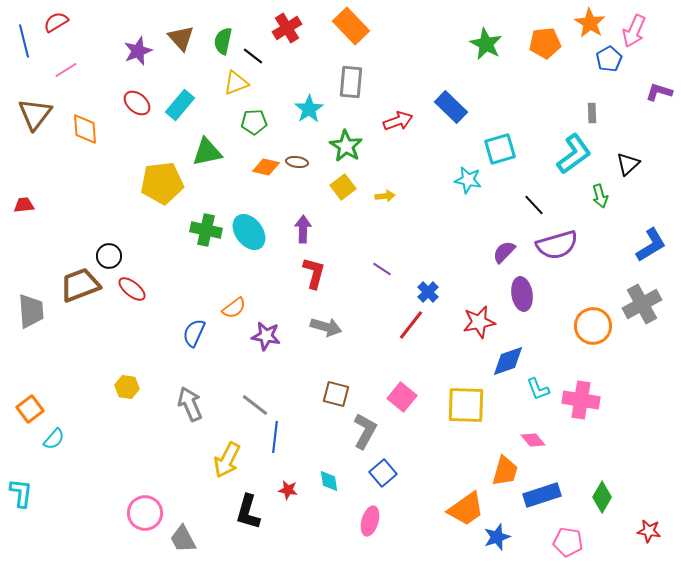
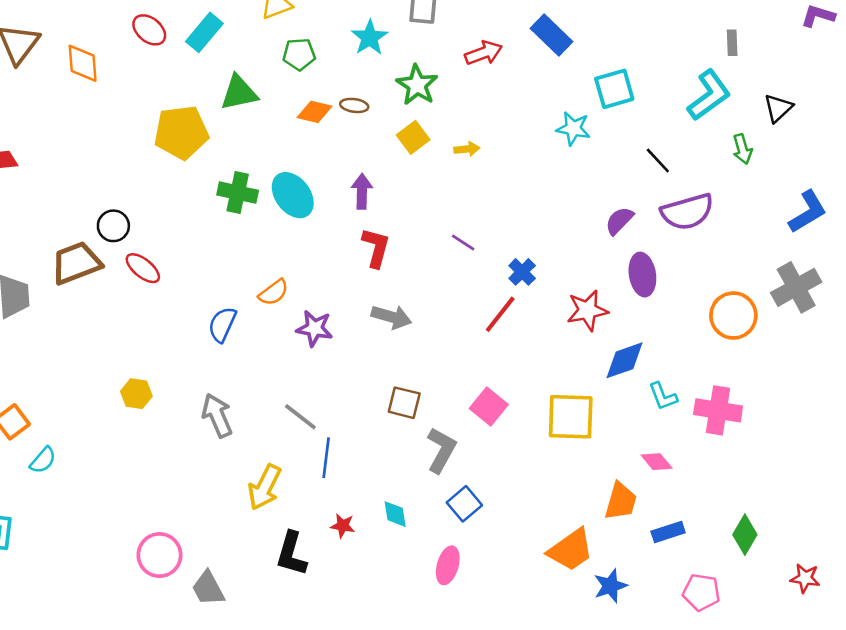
blue rectangle: (542, 495) -> (668, 532), size x0.7

